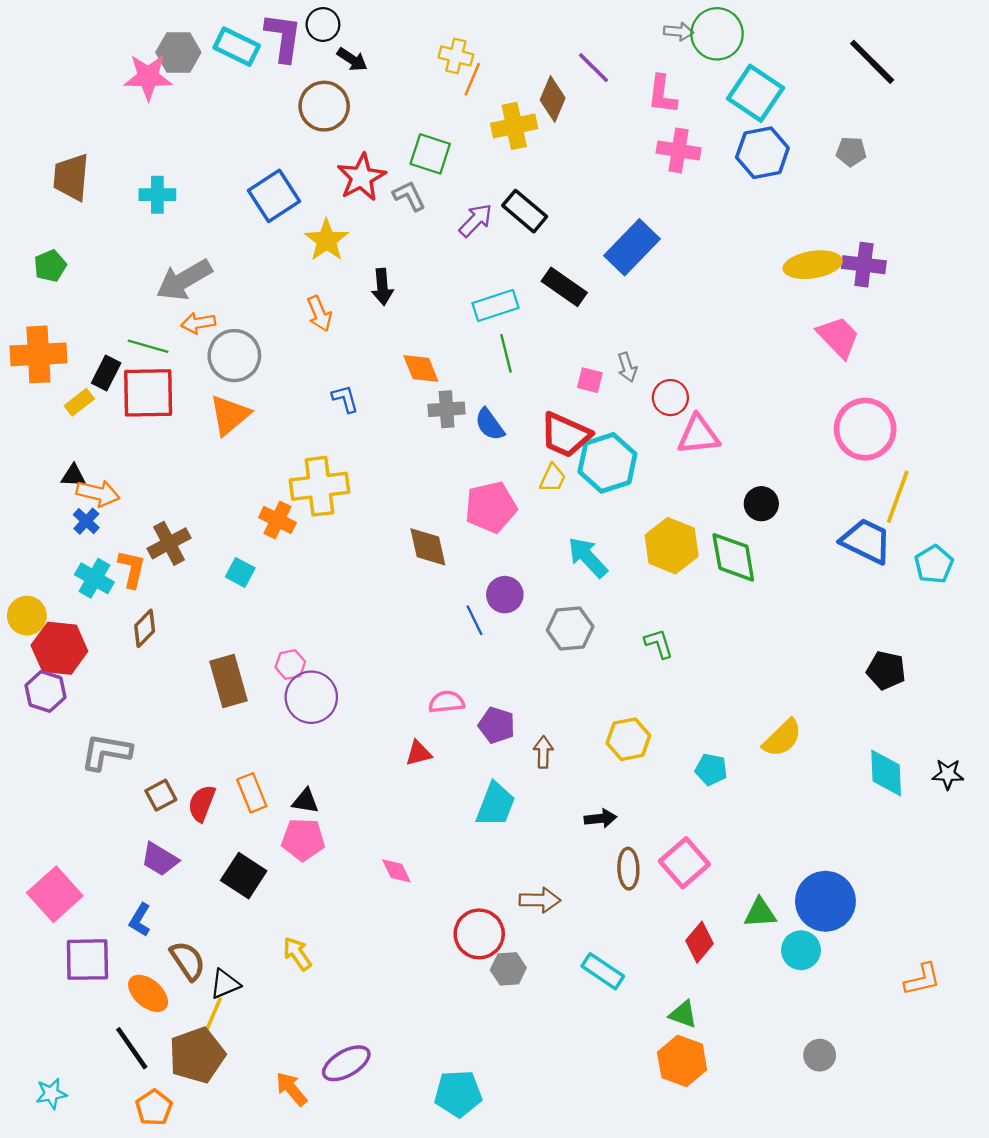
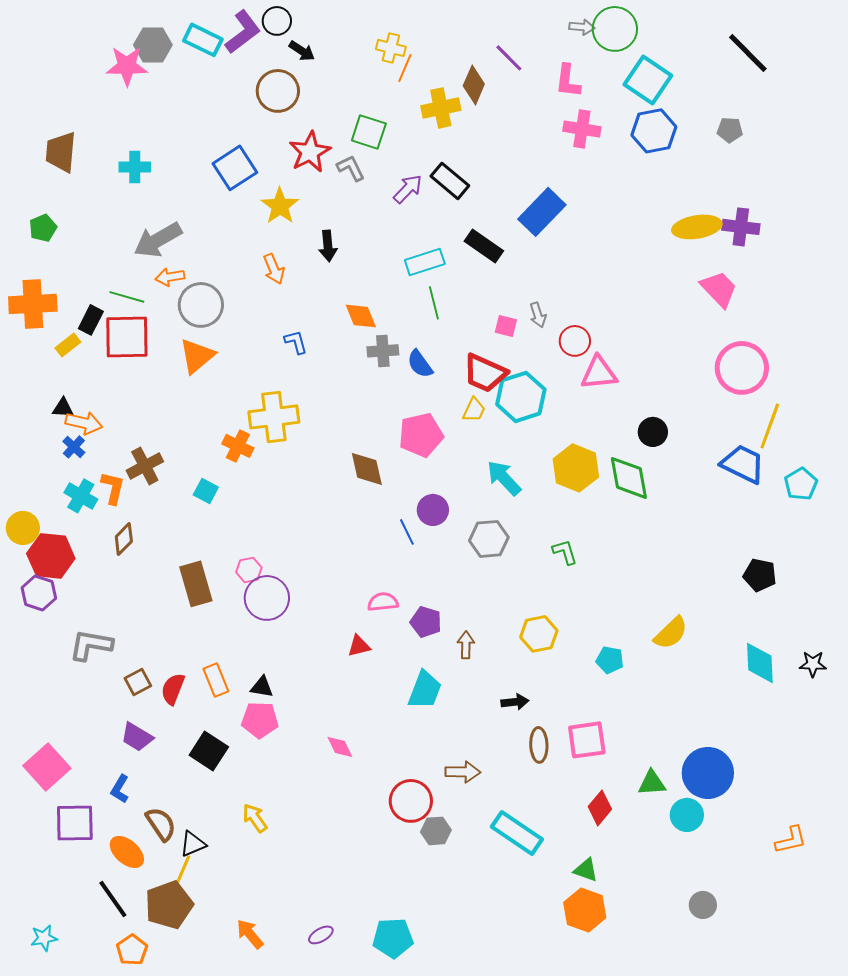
purple L-shape: (283, 37) -> (243, 32), turned 45
pink square: (684, 863) -> (587, 740), turned 33
cyan rectangle: (603, 971) -> (517, 833), size x1.4
purple ellipse: (346, 1063) -> (321, 935), moved, size x0.6

